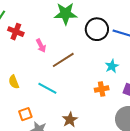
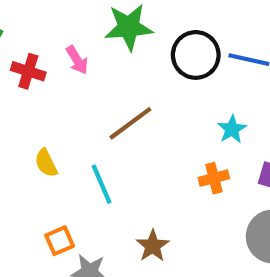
pink arrow: (41, 46) -> (77, 60), moved
yellow semicircle: (14, 82) -> (46, 163), moved
cyan line: (47, 88) -> (102, 184), turned 42

